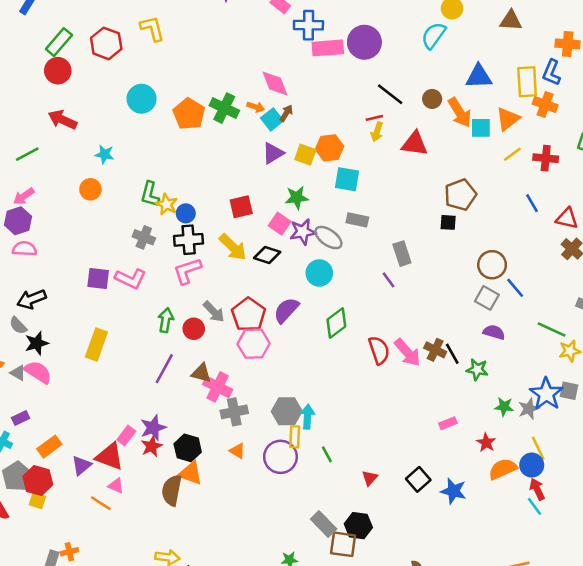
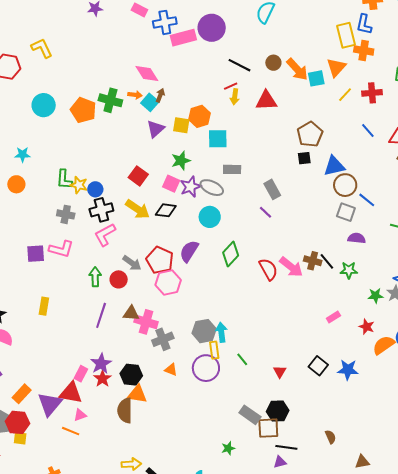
blue triangle: (479, 77) -> (334, 166), moved
red square: (241, 207) -> (138, 176), turned -30
yellow rectangle: (96, 344) -> (44, 306), size x0.7
purple triangle: (81, 465) -> (50, 404), size x1.5
pink triangle: (116, 486) -> (80, 415), turned -32

